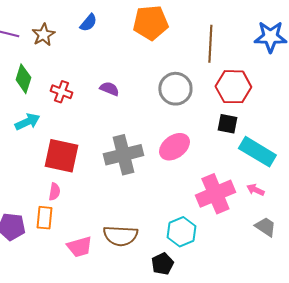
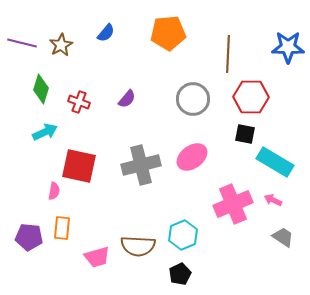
purple semicircle: (109, 89) -> (127, 99), turned 108
pink semicircle: (54, 192) -> (54, 191), moved
cyan hexagon: (181, 232) -> (183, 235), moved

